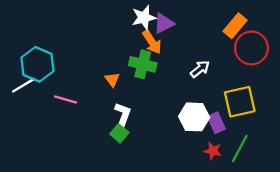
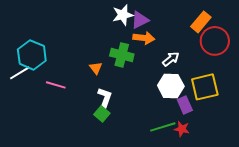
orange arrow: (152, 42) -> (144, 38), moved, turned -50
white hexagon: (194, 117) -> (171, 86), moved
green line: (240, 149) -> (163, 127), moved, turned 45

